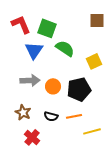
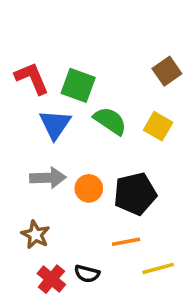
brown square: (97, 20) -> (167, 71), turned -35
yellow square: (94, 61) -> (158, 126), moved, turned -35
black semicircle: (51, 116) -> (87, 274), moved

